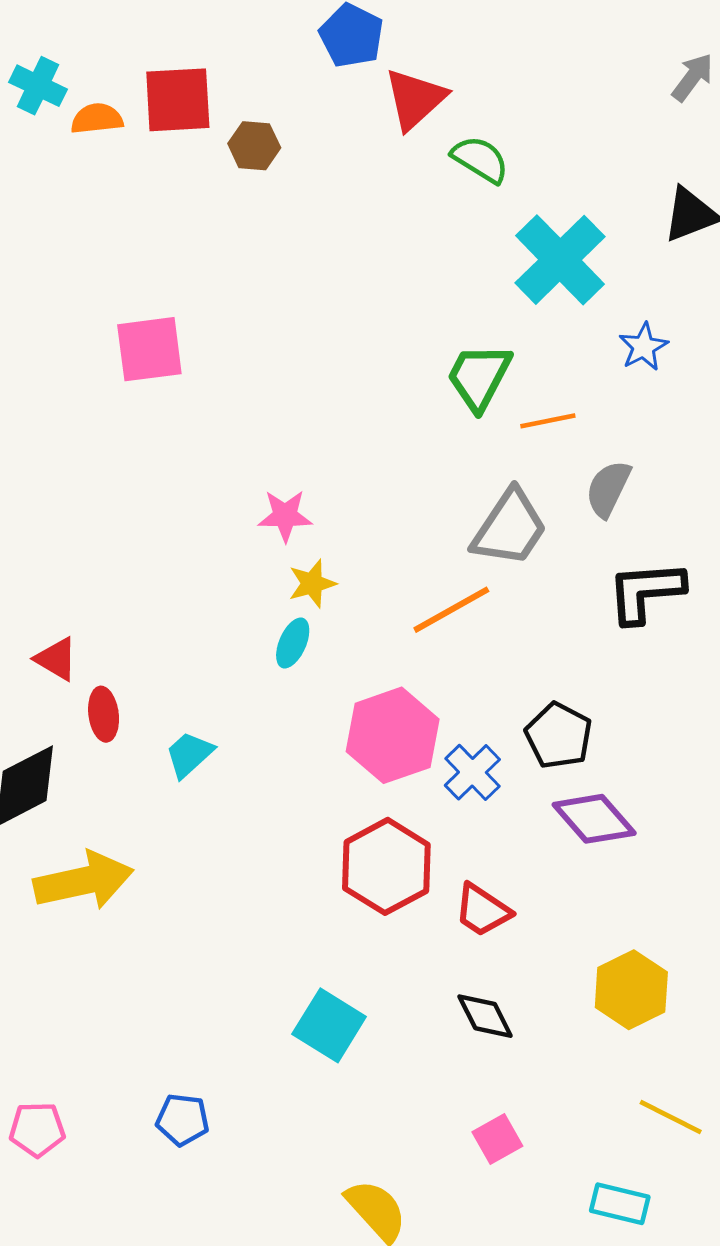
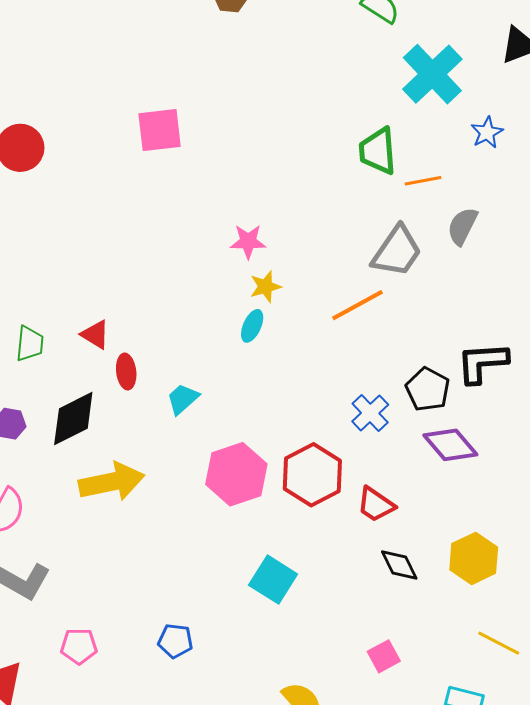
green trapezoid: (479, 377) -> (378, 151), turned -33
black L-shape: (646, 592) -> (482, 363), moved
pink hexagon: (393, 735) -> (236, 474), moved
black diamond: (485, 1016) -> (399, 565), moved

